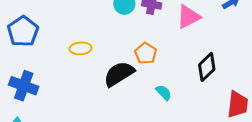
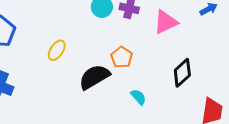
yellow ellipse: (81, 48) -> (57, 50), turned -55

